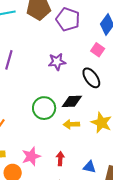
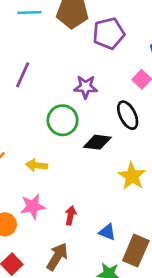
purple pentagon: (68, 19) -> (109, 33), turned 30
green circle: (44, 108) -> (63, 120), moved
yellow arrow: (71, 124) -> (37, 165), moved

